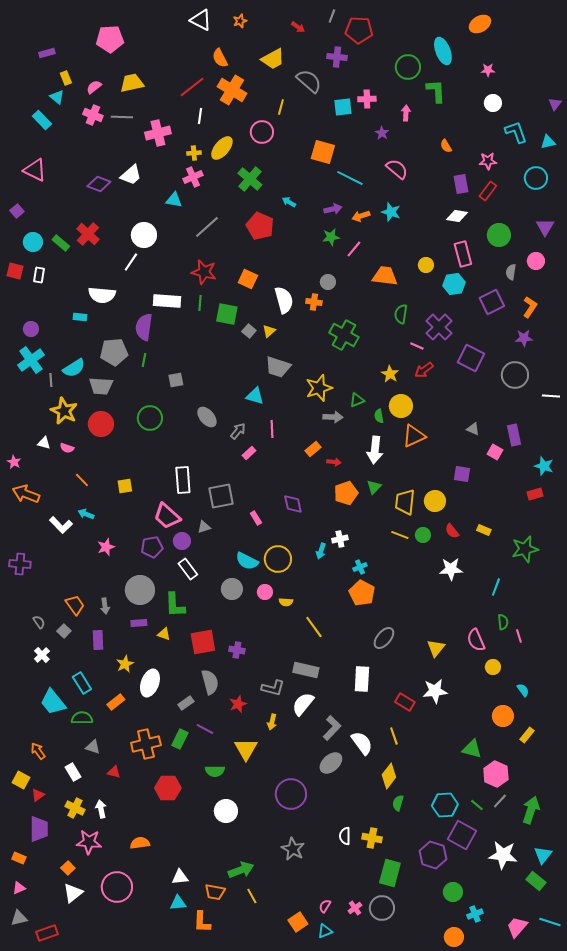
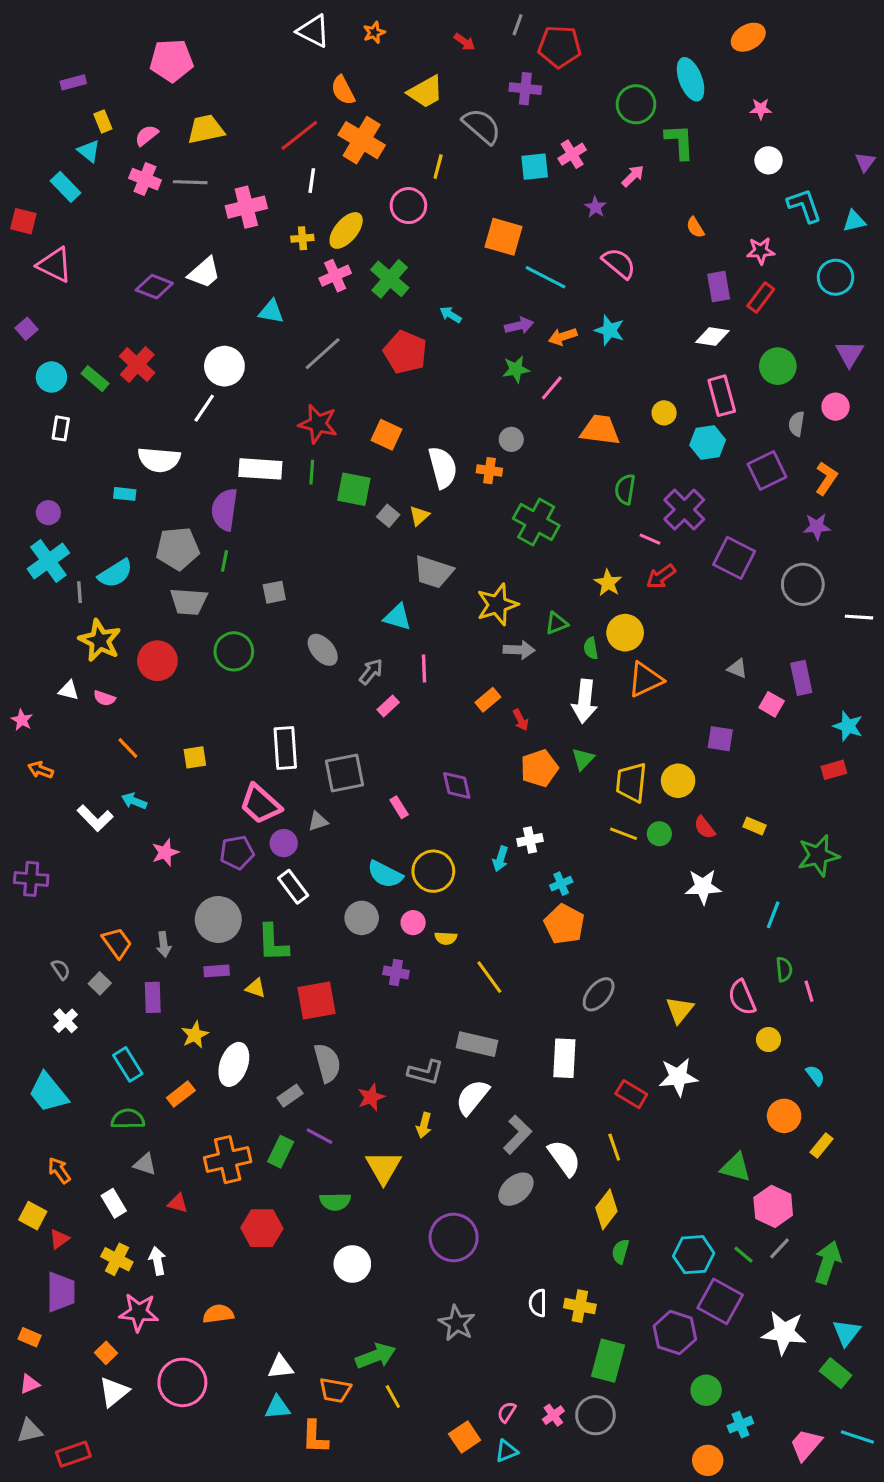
pink cross: (367, 99) -> (572, 154), turned -30
pink arrow: (406, 113) -> (633, 176), turned 42
pink cross: (193, 177) -> (335, 276), moved
red square: (15, 271) -> (23, 221), moved
gray trapezoid: (101, 386) -> (189, 601), moved
red arrow: (334, 462) -> (521, 720), turned 56
orange arrow: (26, 494) -> (41, 770), size x0.6
purple cross: (237, 650) -> (396, 972), moved
cyan trapezoid: (53, 702) -> (48, 1093), moved

